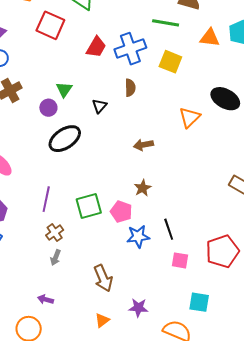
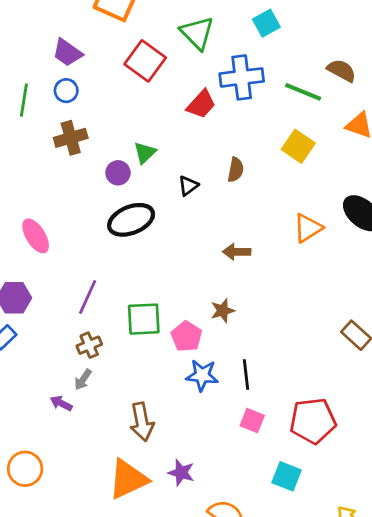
blue cross: (130, 49) -> (242, 77), moved
purple arrow: (45, 299) -> (61, 403), moved
cyan square: (199, 302) -> (287, 476), moved
orange triangle: (102, 320) -> (128, 479), size x2.0

